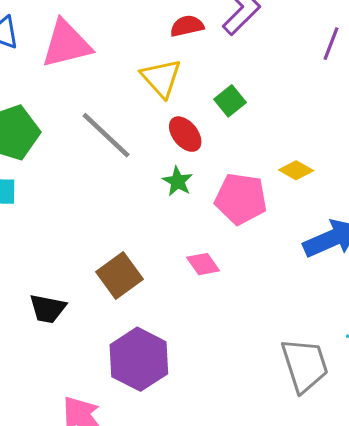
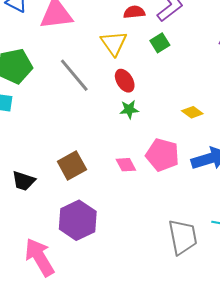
green square: (230, 101) -> (160, 43), moved
green star: (178, 181) -> (129, 109), moved, turned 30
pink pentagon: (241, 199) -> (162, 155), moved

